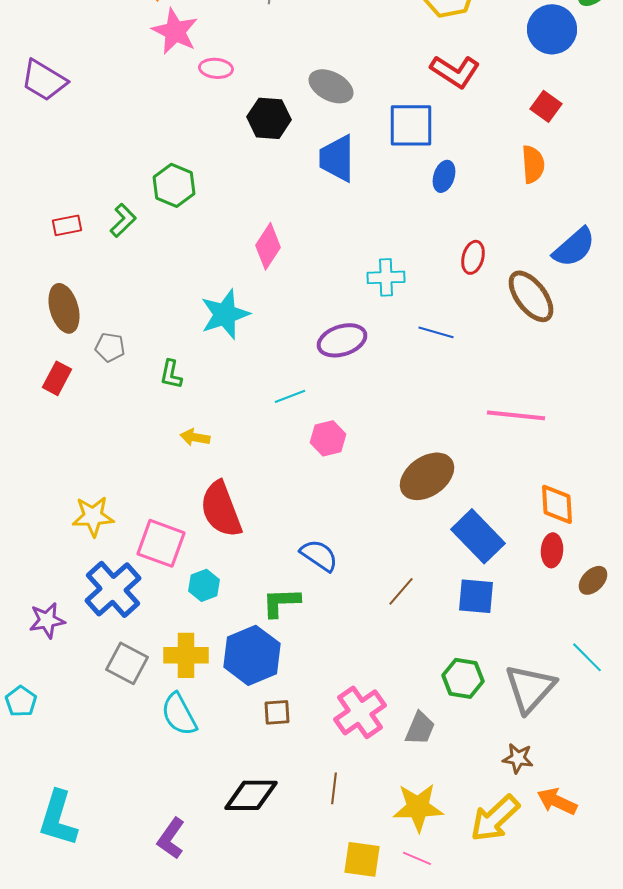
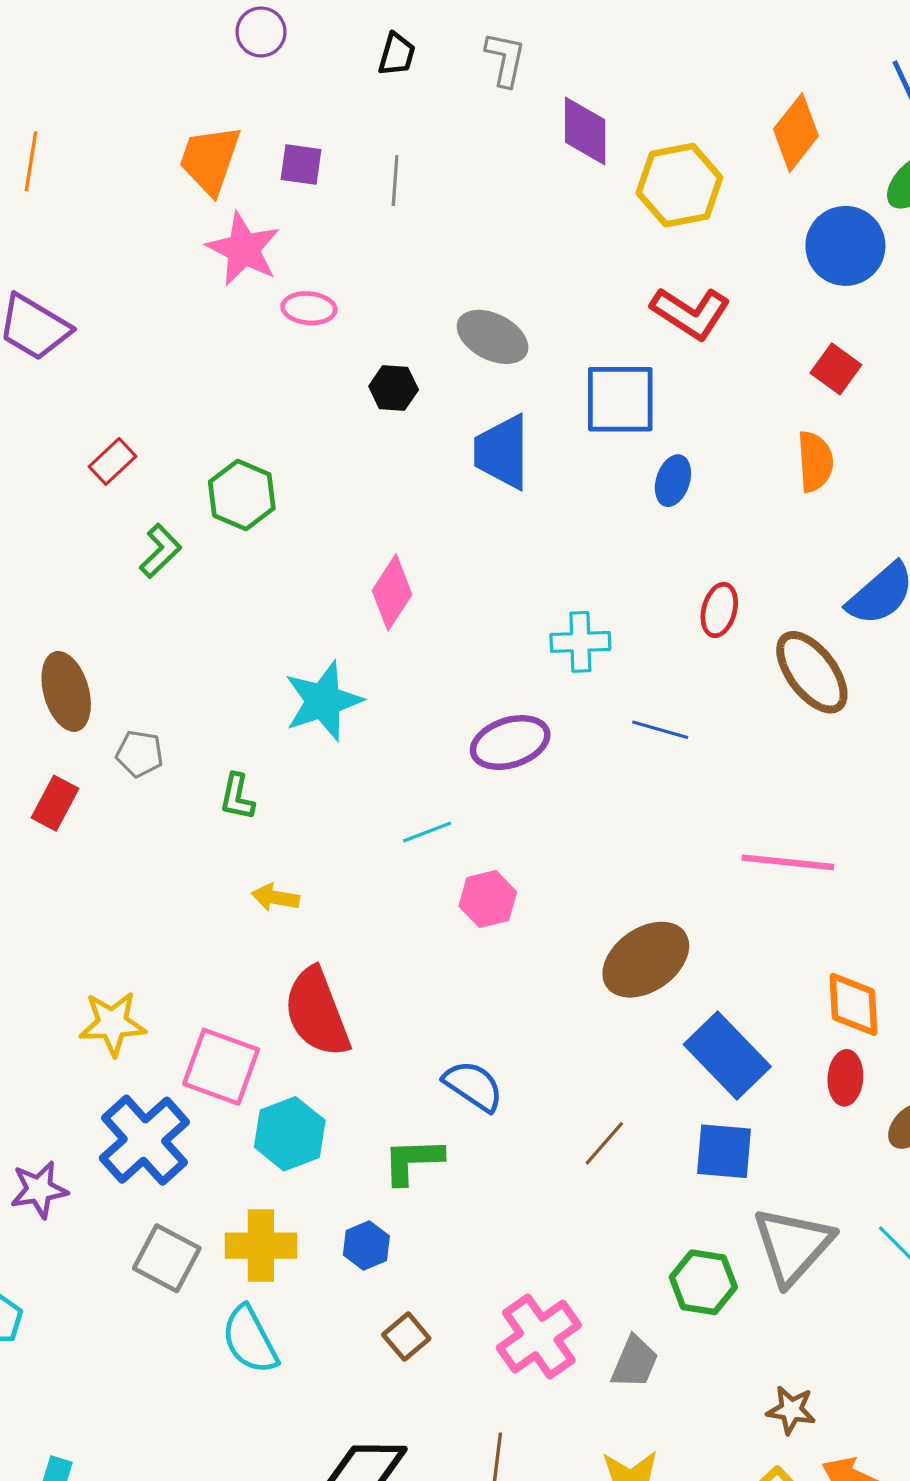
black hexagon: (269, 118) -> (394, 388), size x0.7
red rectangle: (67, 225) -> (112, 461), moved, turned -32
cyan hexagon: (204, 585) -> (290, 1134), size x1.4
blue hexagon: (252, 655) -> (366, 1246), size x0.5
gray triangle: (530, 688) -> (793, 1246), moved
brown square: (277, 712) -> (406, 1337), turned -36

